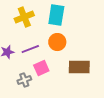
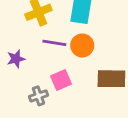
purple line: (30, 49) -> (54, 43), moved, turned 30

